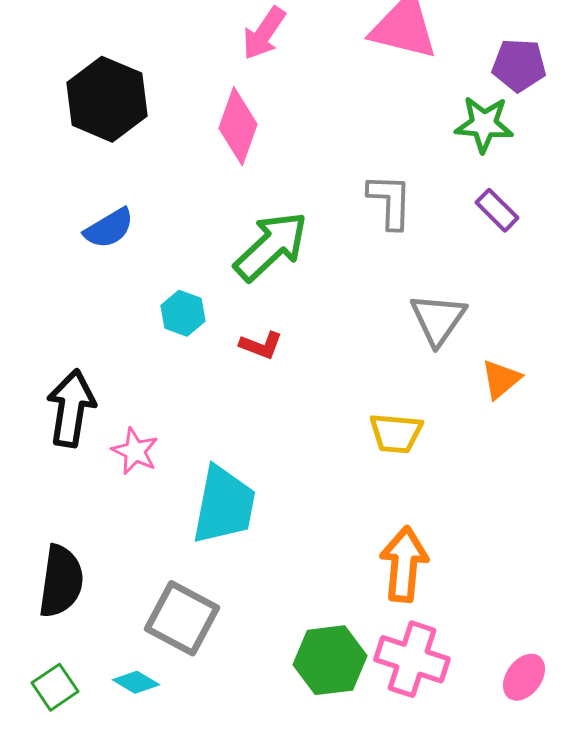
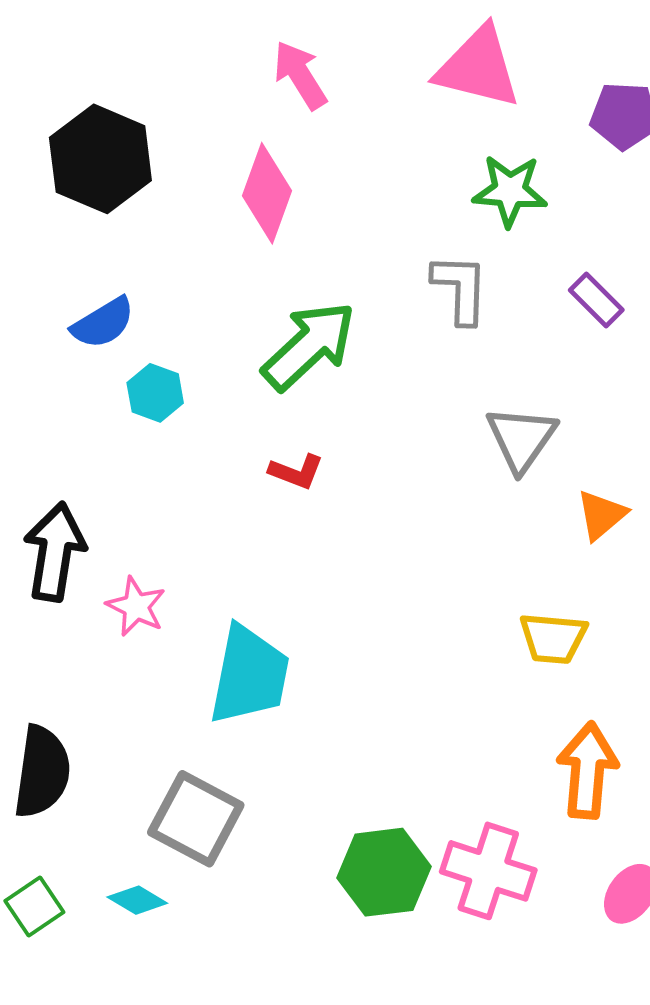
pink arrow: (264, 33) -> (300, 75), turned 114
green star: (484, 124) -> (510, 191), moved
cyan hexagon: (183, 313) -> (155, 393), moved
yellow trapezoid: (396, 433) -> (553, 638), moved
orange arrow: (404, 564) -> (587, 770), moved

